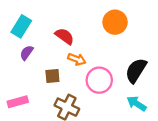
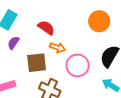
orange circle: (115, 22) -> (99, 21), moved
brown square: (52, 76) -> (37, 63), size x1.5

